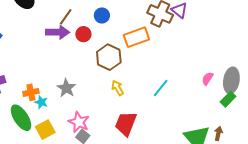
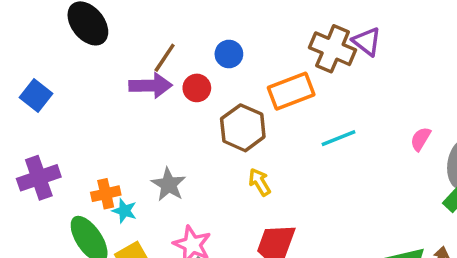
pink semicircle: (207, 79) -> (421, 139), moved
cyan line: (161, 88) -> (339, 138), moved, turned 30

